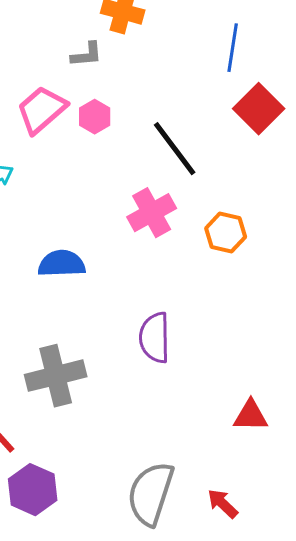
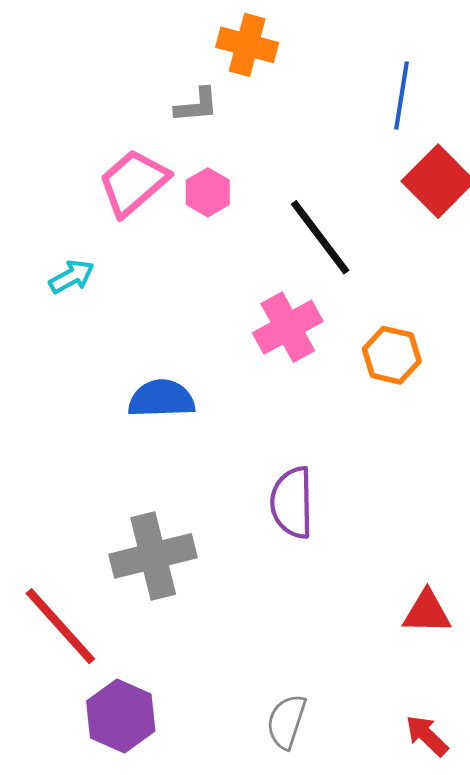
gray semicircle: (151, 494) -> (286, 722), size x0.6
red arrow: (223, 504) -> (427, 736), moved

